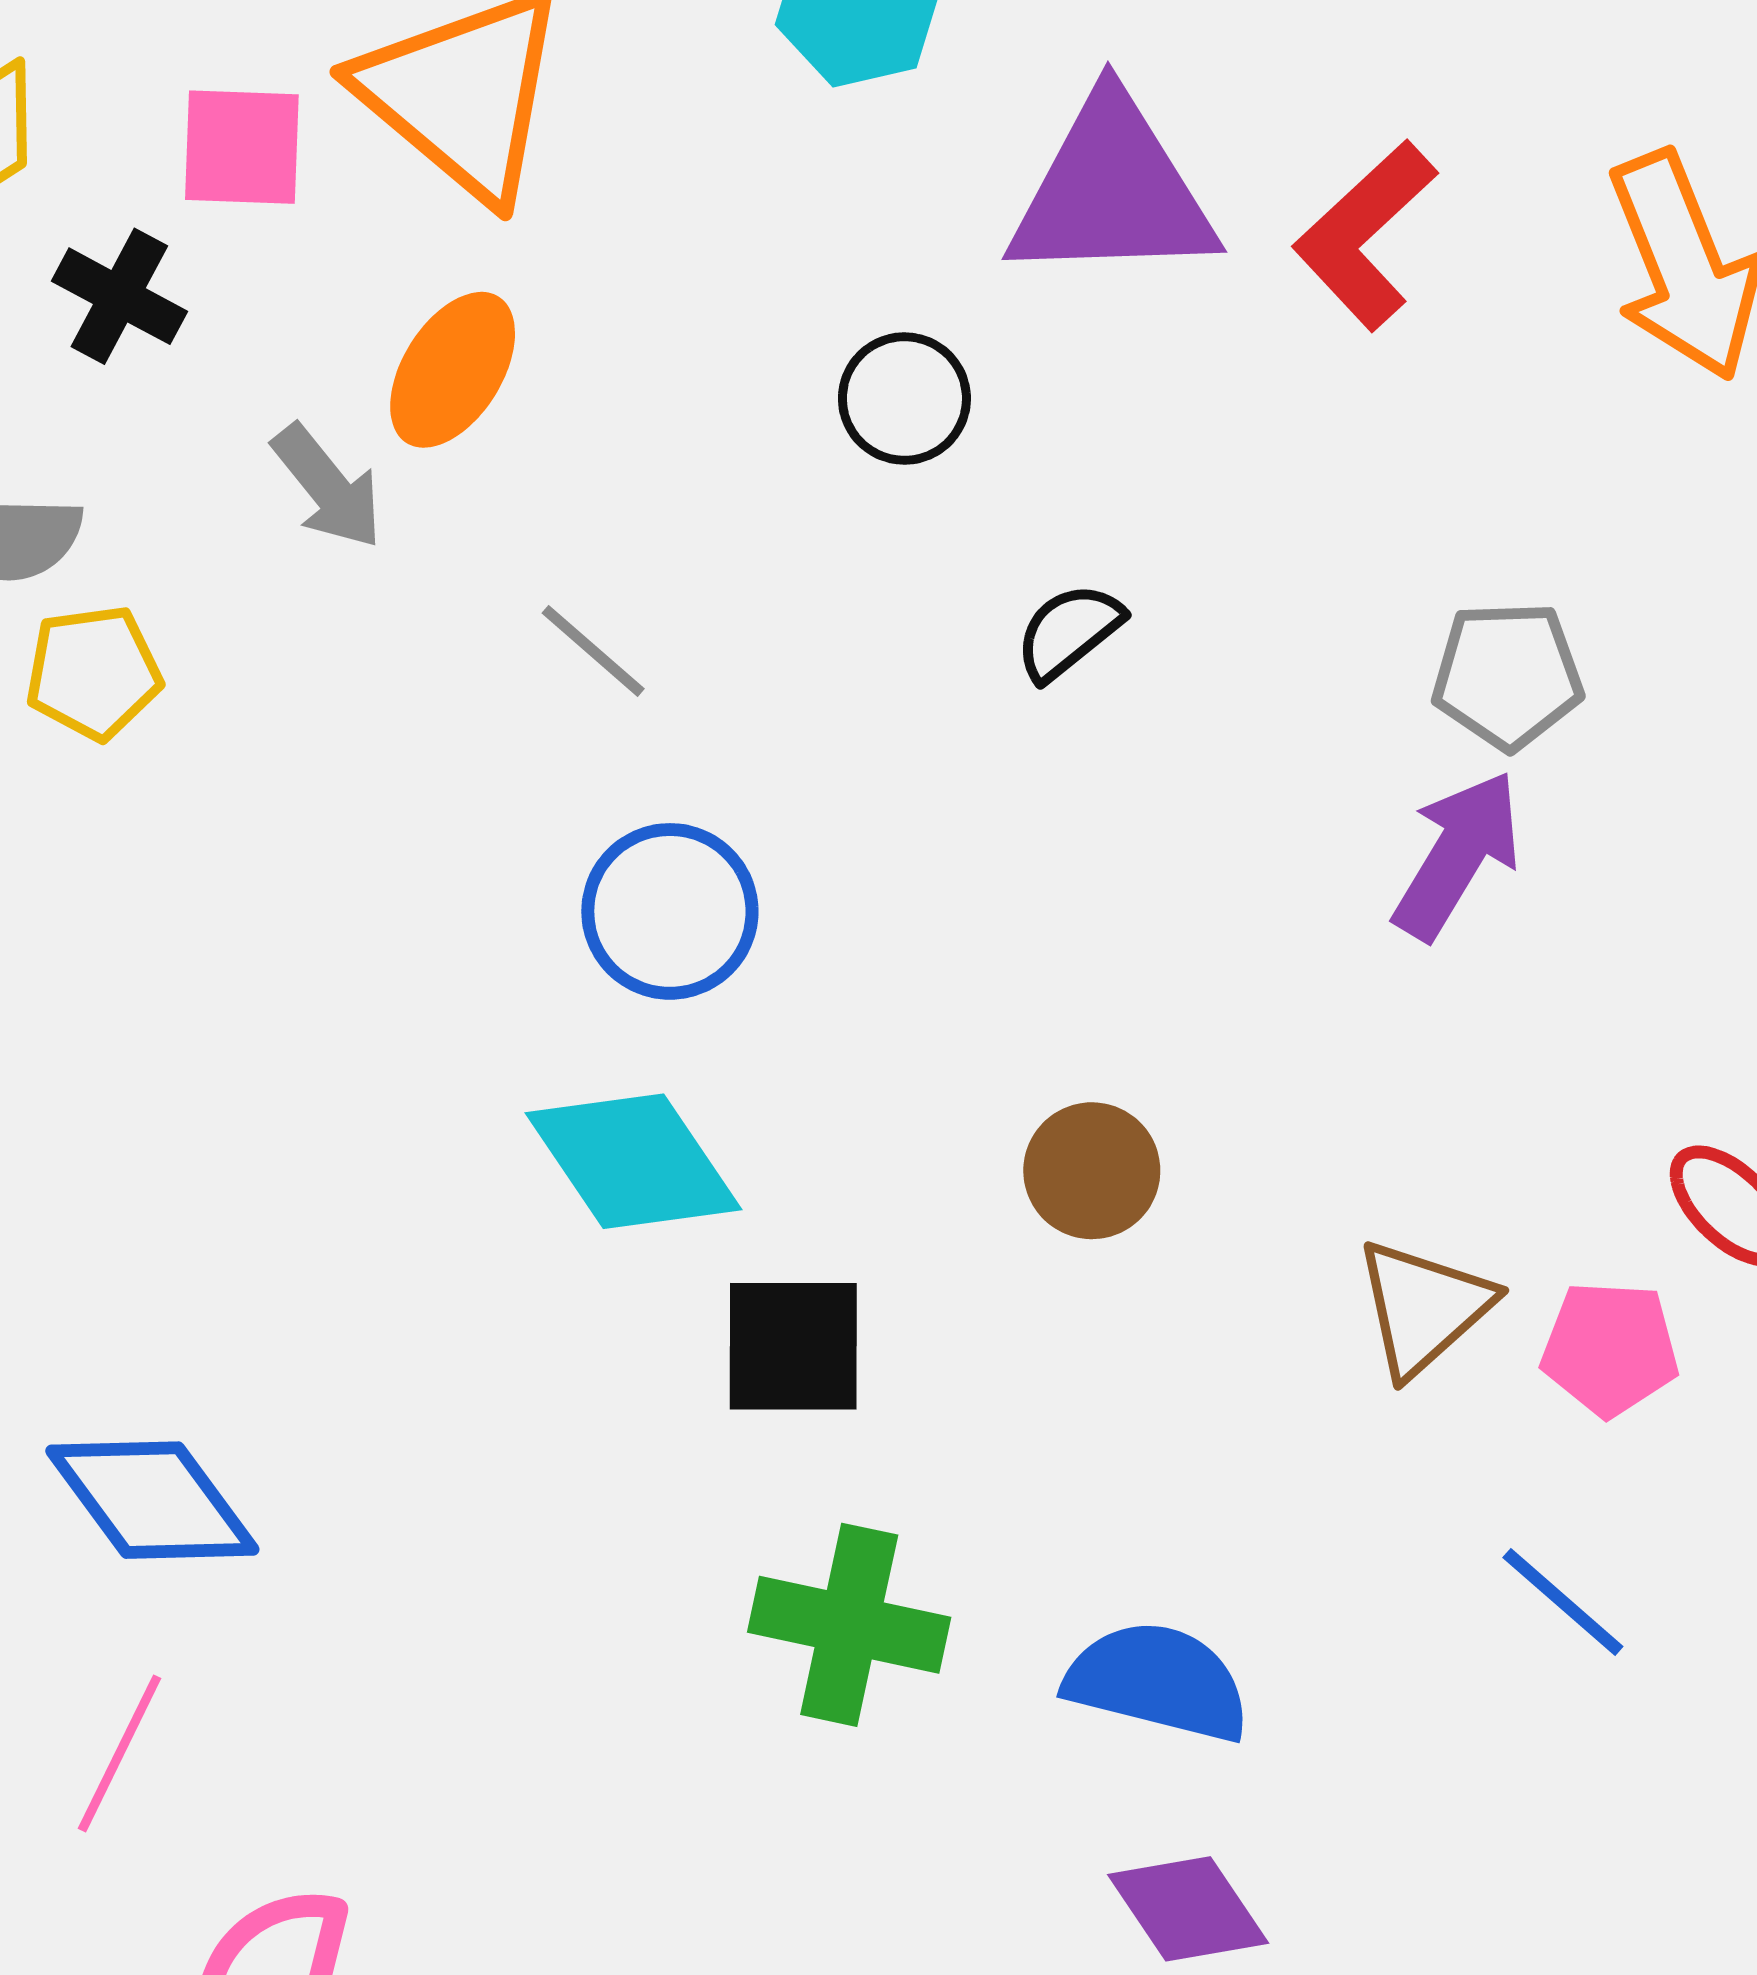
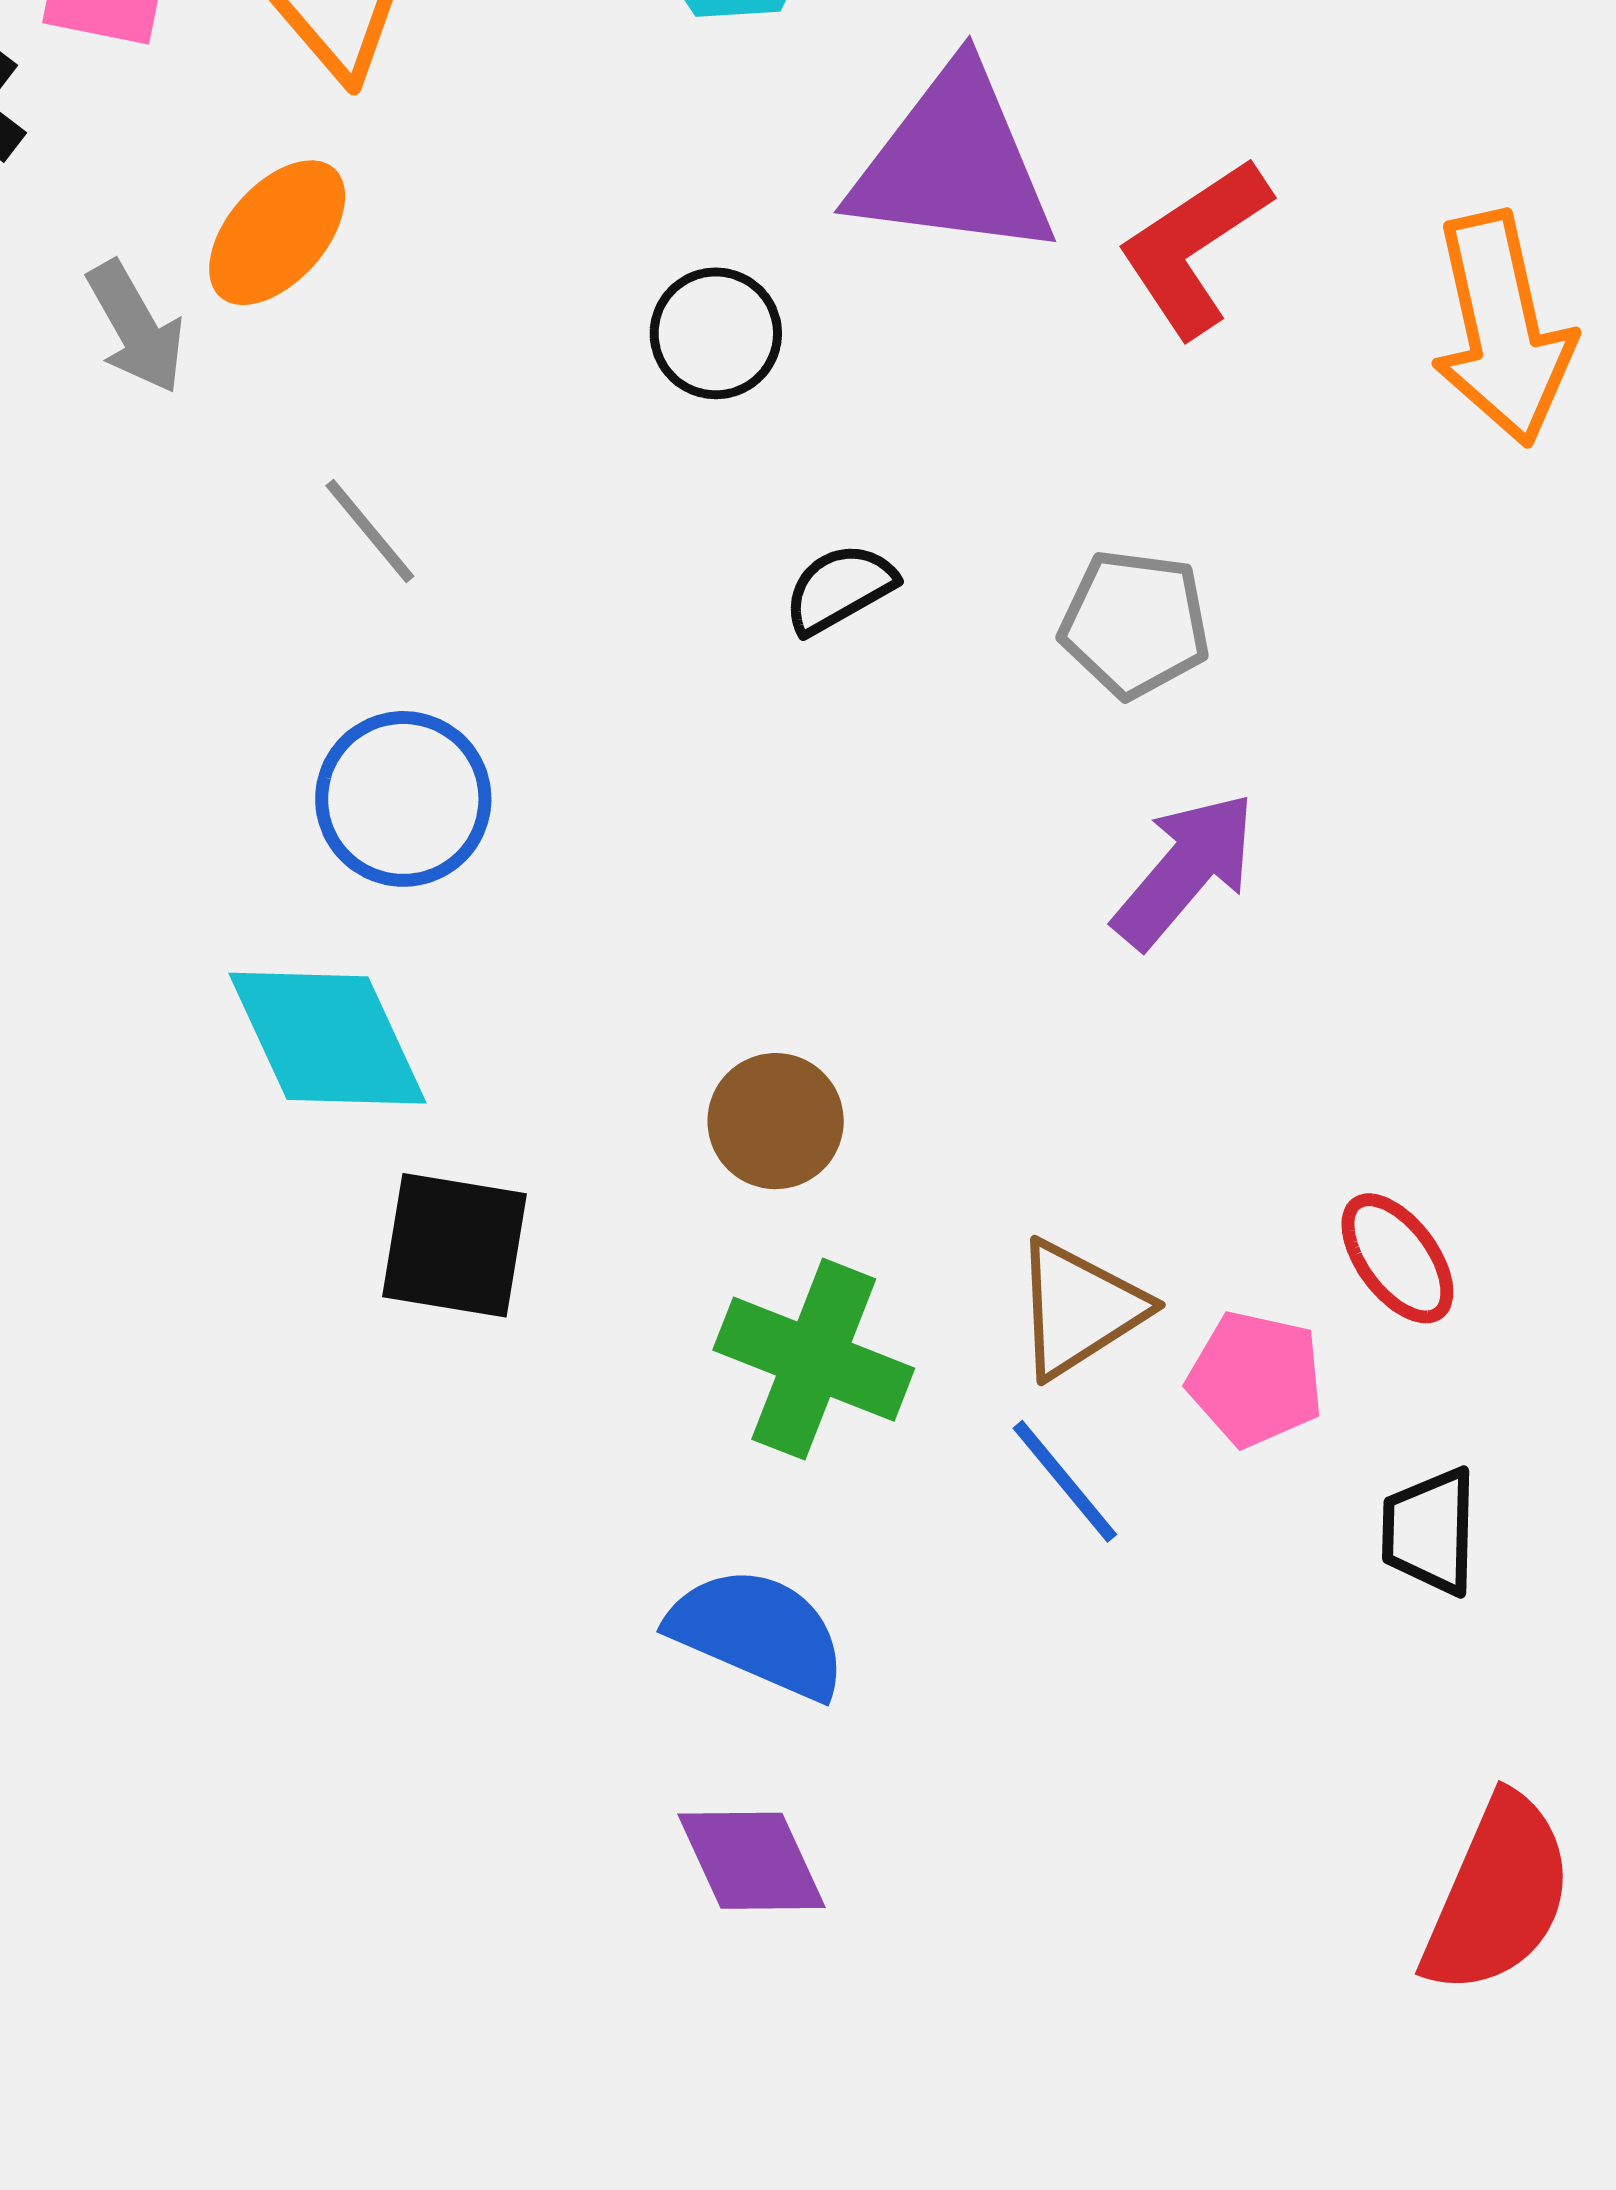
gray pentagon: (1507, 675) -> (1135, 624), moved
blue line: (1563, 1602) -> (1065, 1481), moved
green cross: (849, 1625) -> (814, 1359), moved

